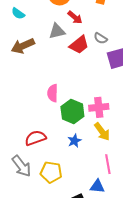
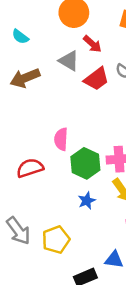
gray triangle: (57, 31) -> (69, 61), turned 42
red semicircle: (35, 138) -> (30, 168), moved
yellow pentagon: (51, 172) -> (56, 240), turned -30

